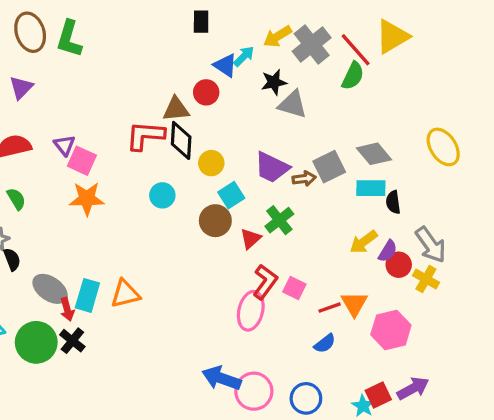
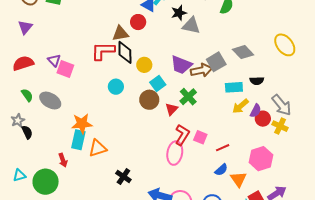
brown arrow: (304, 179) -> (201, 70), size x1.5
cyan rectangle: (371, 188) -> (234, 87), moved
orange star: (87, 199) -> (82, 124), moved
black semicircle: (393, 202) -> (257, 81), turned -80
gray ellipse: (50, 289) -> (50, 100), moved
cyan rectangle: (87, 295) -> (78, 140), moved
orange triangle: (354, 304) -> (239, 179), moved
black cross: (72, 341) -> (123, 176), moved

